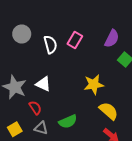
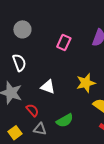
gray circle: (22, 34) -> (22, 29), moved
white semicircle: (50, 45) -> (19, 63), moved
white triangle: (43, 84) -> (48, 87), moved

